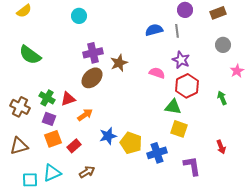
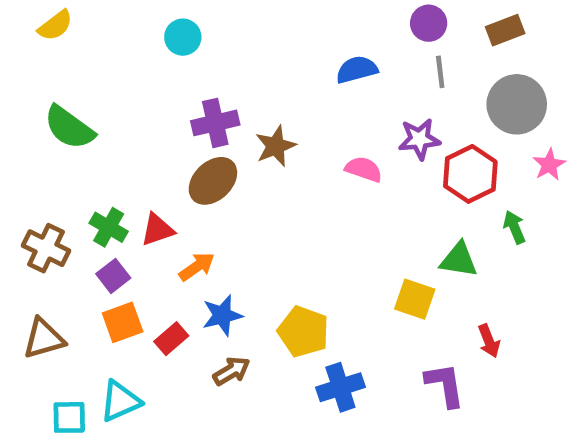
gray line: (177, 31) -> (440, 72), moved
gray circle: (223, 45) -> (517, 104), size x1.6
purple star: (181, 60) -> (419, 139), turned -30
red hexagon: (187, 86) -> (470, 174), moved
green triangle: (173, 107) -> (459, 260), moved
purple square: (49, 119) -> (113, 276), turned 32
blue star: (108, 136) -> (222, 315), moved
red arrow: (221, 147) -> (489, 341), moved
blue cross: (157, 153) -> (340, 387), moved
brown arrow: (87, 172) -> (232, 371), moved

